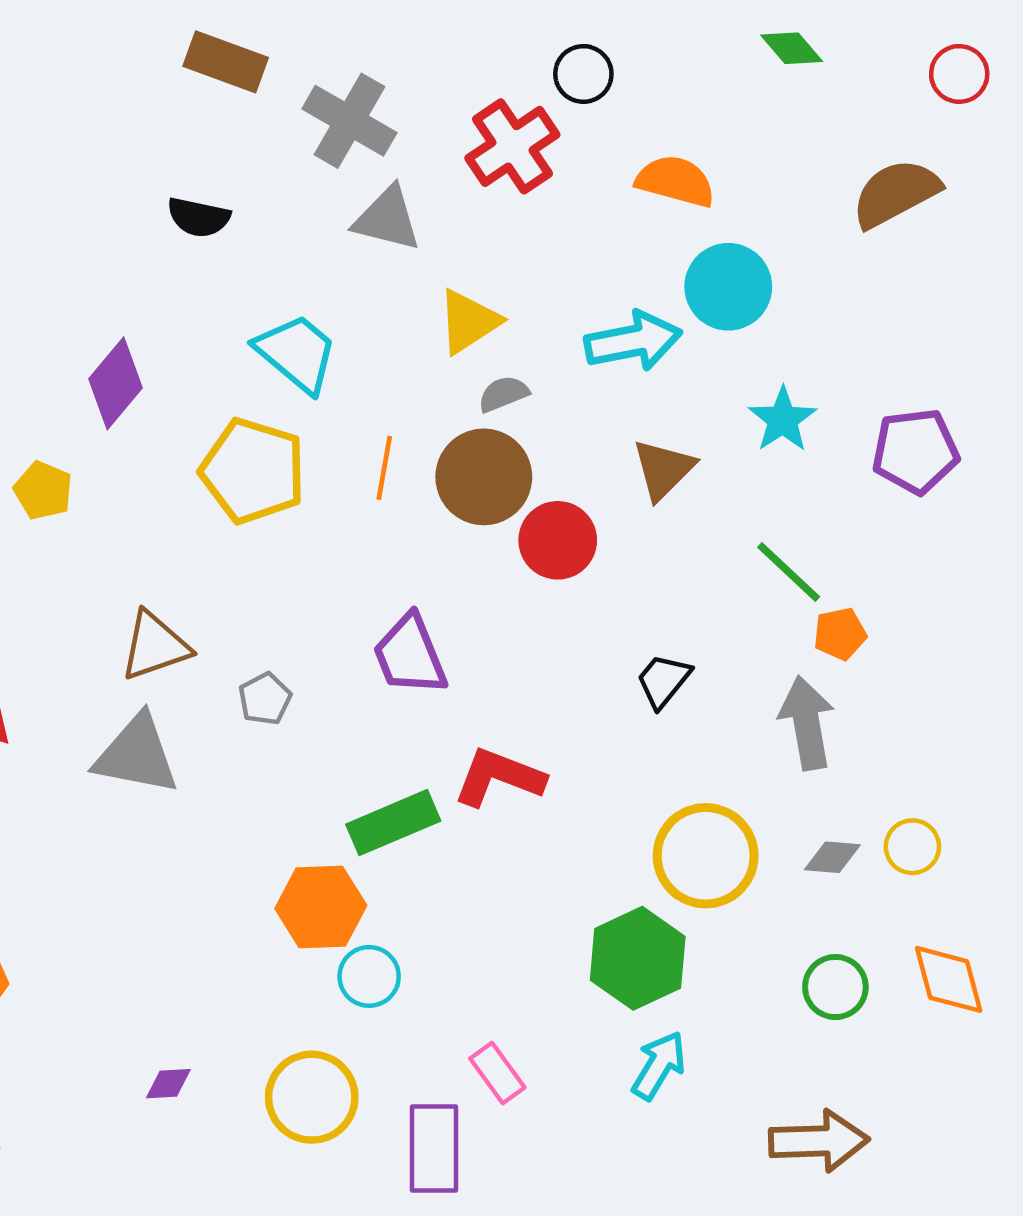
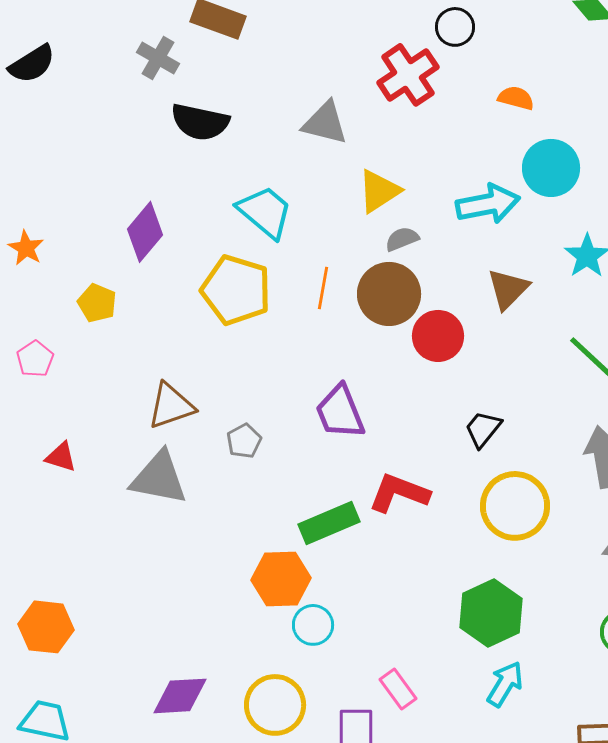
gray cross: (349, 121) -> (158, 58), moved, size x0.7
orange semicircle: (675, 181) -> (516, 98), size x0.7
black semicircle: (199, 217) -> (200, 122), size x1.4
black trapezoid: (663, 681) -> (483, 429), moved
yellow circle: (706, 856) -> (515, 506), moved
purple diamond: (168, 1084) -> (180, 696), size x1.8

